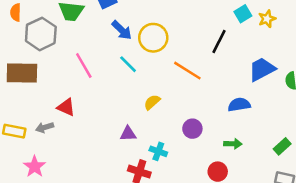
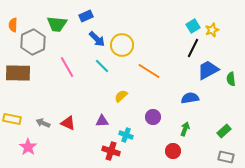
black line: (219, 41) -> (193, 48), moved
red triangle: (66, 107) -> (68, 123), moved
gray arrow: (45, 127) -> (43, 123), moved, turned 40
green arrow: (233, 144) -> (185, 129), turned -72

